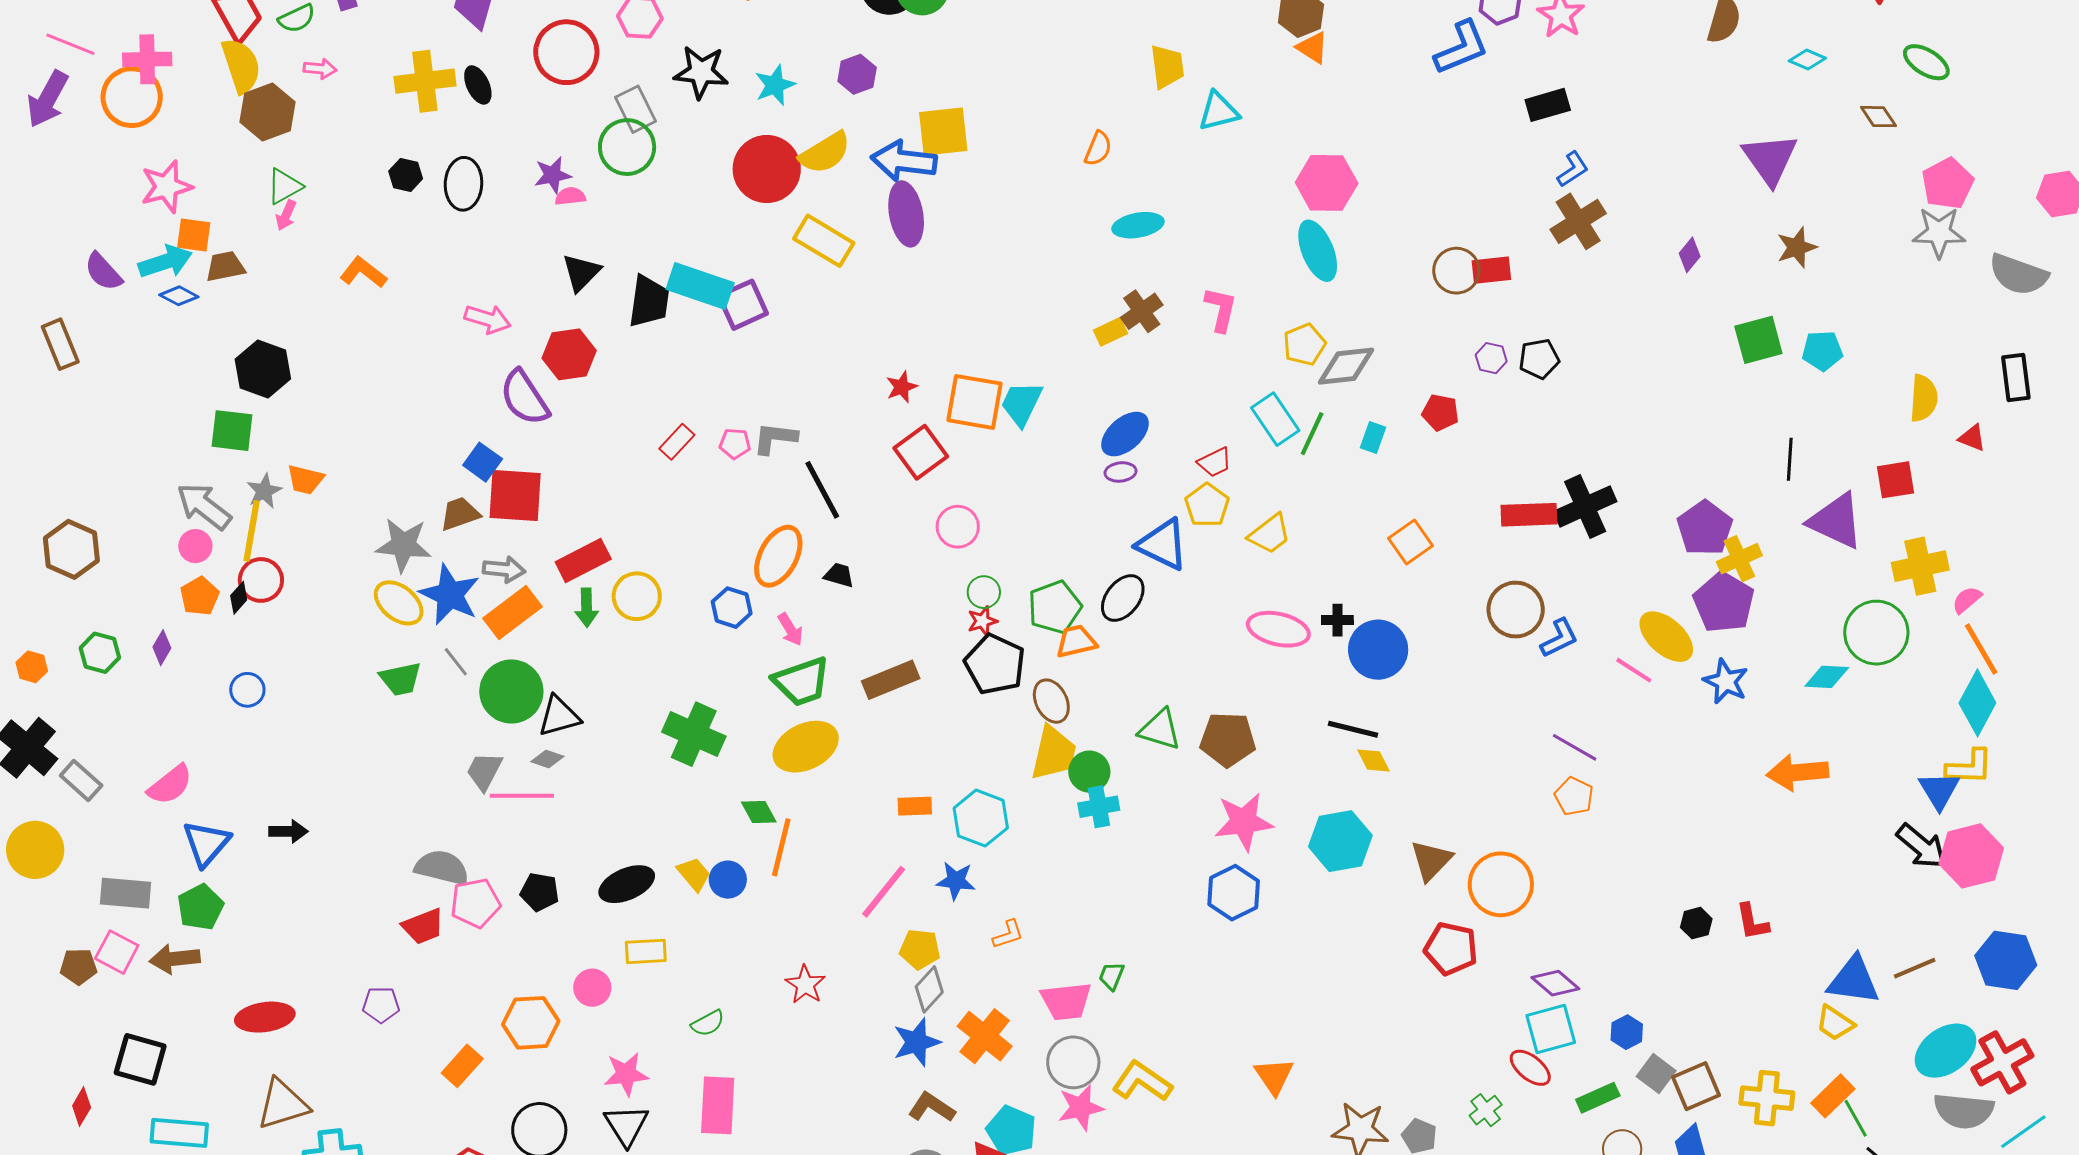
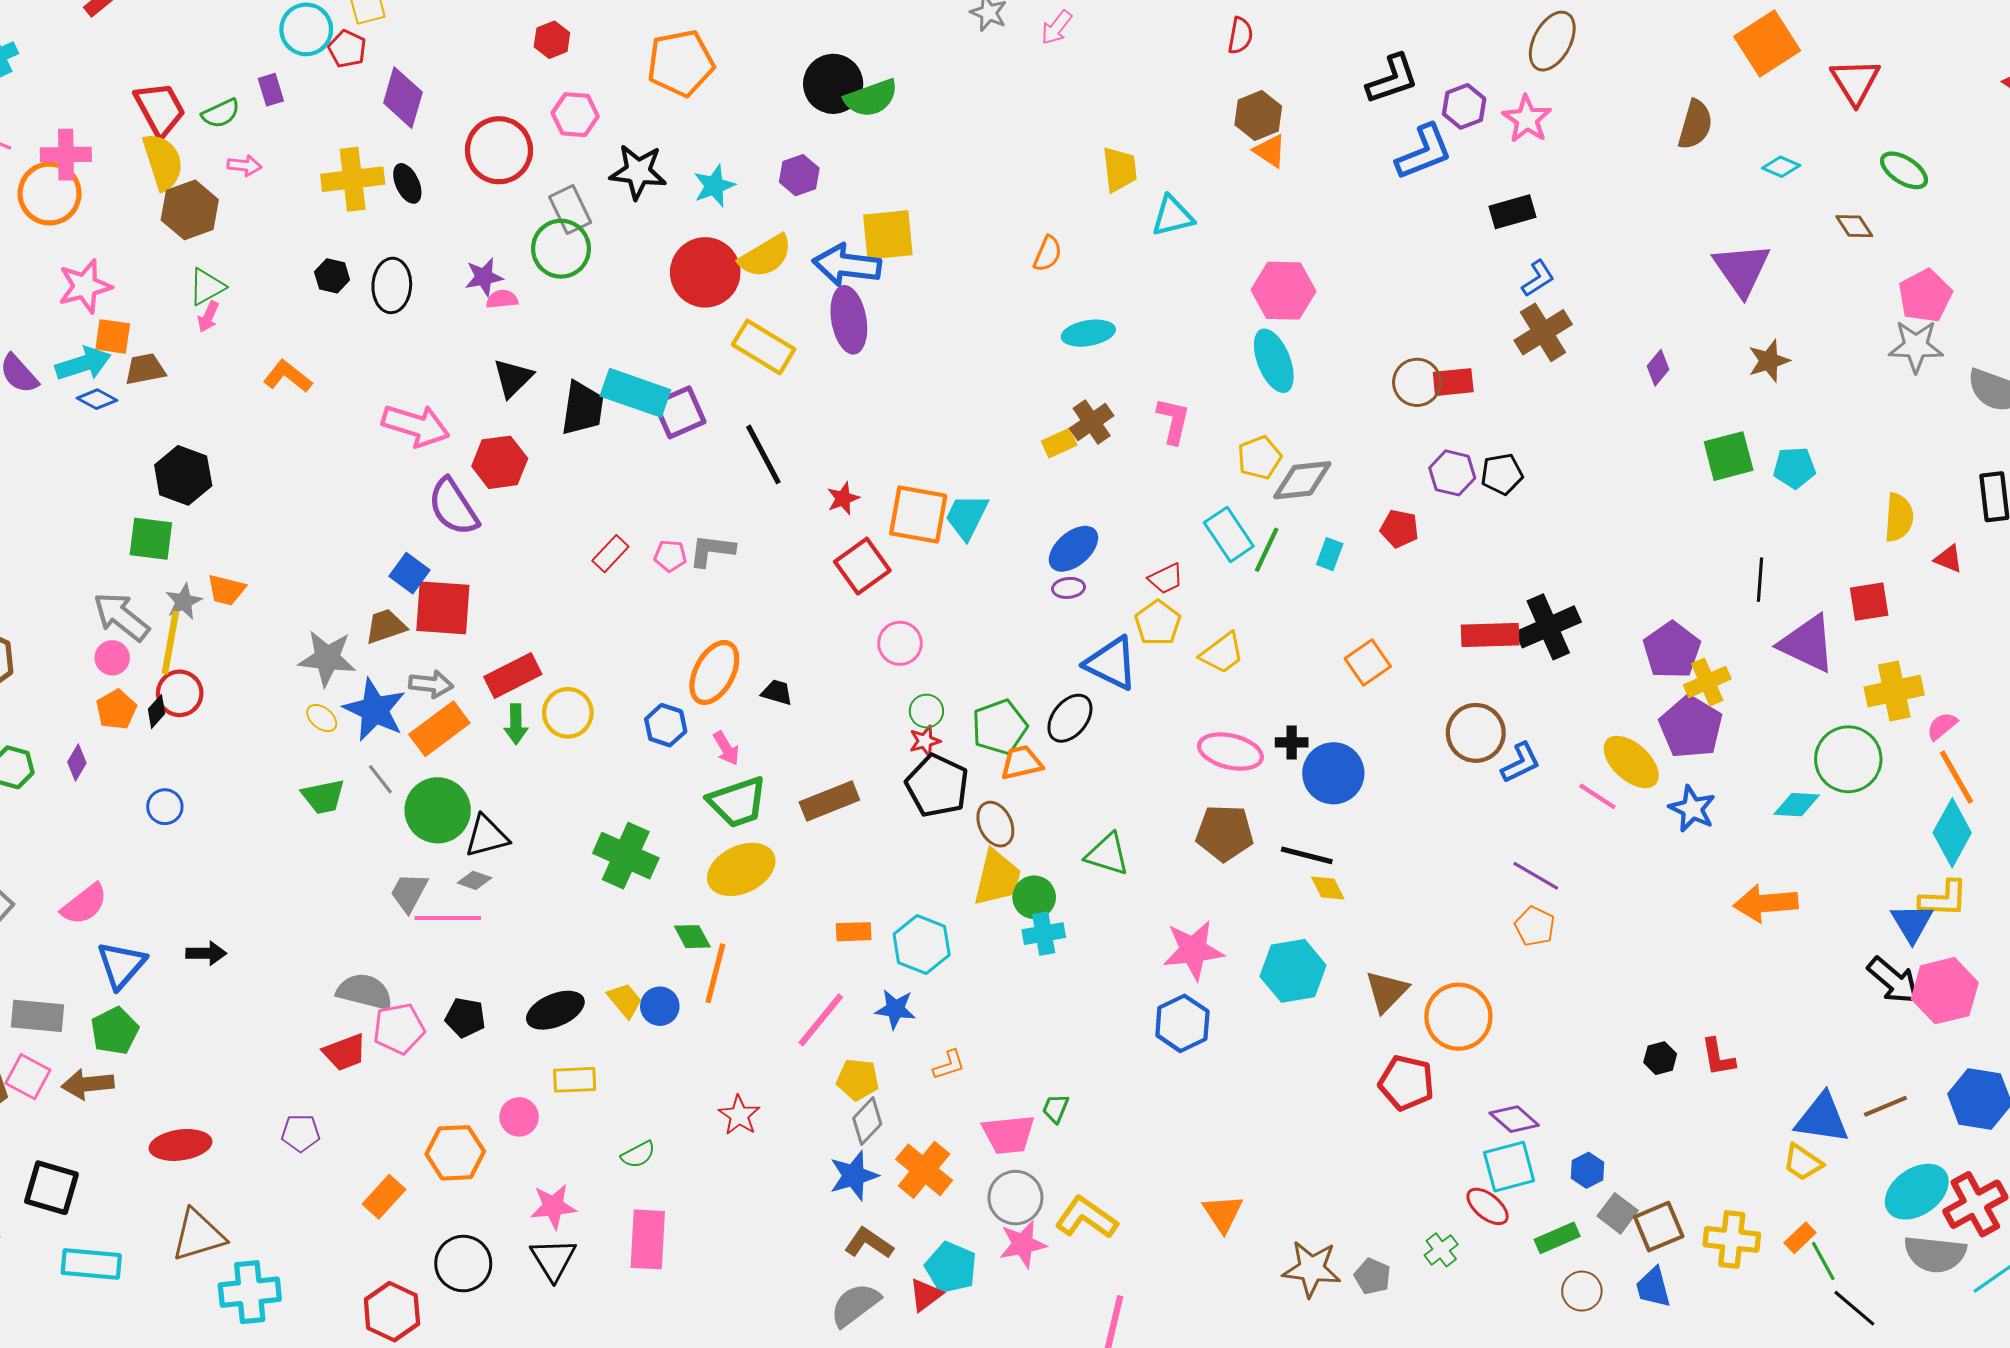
pink arrow: (488, 319) -> (416, 425), size x1.4
purple hexagon: (1491, 358) -> (1452, 473), size x1.4
black line: (822, 490) -> (763, 454), moved
yellow ellipse: (399, 603) -> (322, 718), size x0.6
brown pentagon: (1228, 740) -> (1225, 833), moved
orange rectangle: (1833, 1096) -> (1800, 1238), size x0.7

